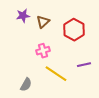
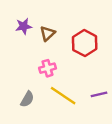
purple line: (84, 65) -> (99, 94), moved
gray semicircle: (26, 85) -> (27, 99), moved

